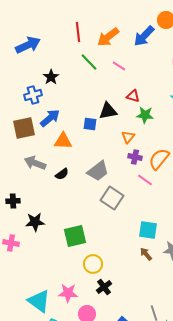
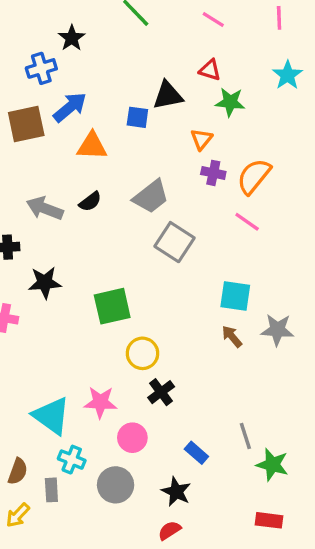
pink line: (119, 66) -> (213, 20), moved
gray arrow: (35, 163) -> (45, 208), moved
pink line: (145, 180) -> (247, 222), moved

